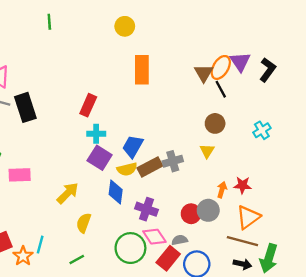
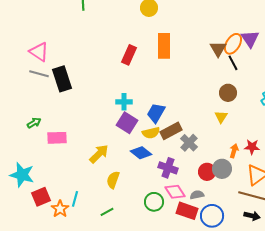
red rectangle: (88, 105) -> (129, 55), moved
gray cross: (173, 161) -> (189, 143), moved, turned -30
blue diamond: (116, 192) -> (141, 153), turned -60
green circle: (130, 248) -> (154, 202), size x0.7
red rectangle: (168, 258) -> (187, 211), turned 70

